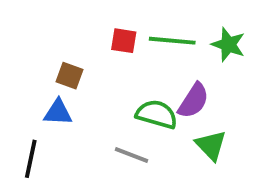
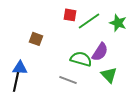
red square: (124, 41) -> (70, 15), moved
green line: (172, 41) -> (89, 21), turned -40
blue triangle: (58, 112) -> (20, 68), moved

